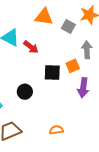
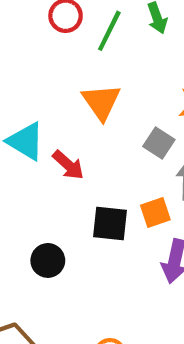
orange triangle: (44, 17) -> (101, 102), turned 42
gray square: (68, 26) -> (159, 143), moved

